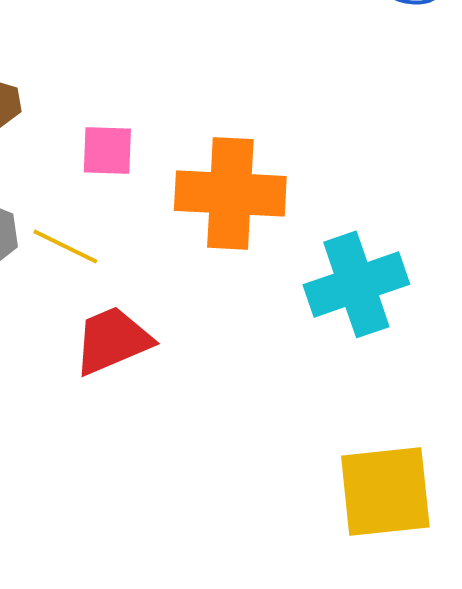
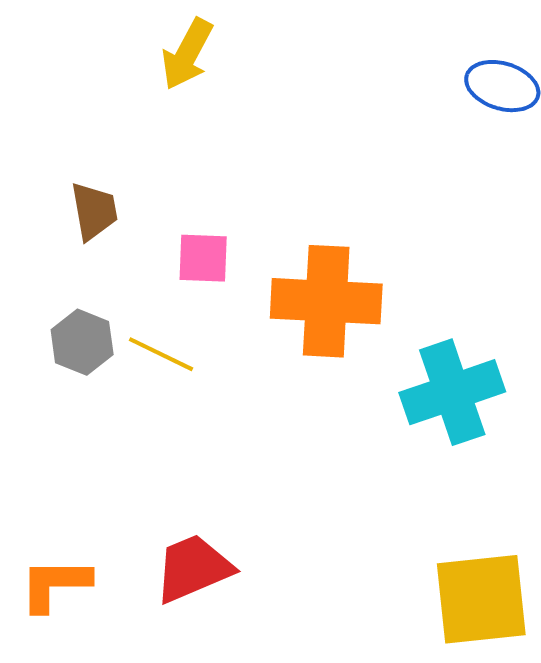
red trapezoid: (112, 340) -> (193, 568), moved

